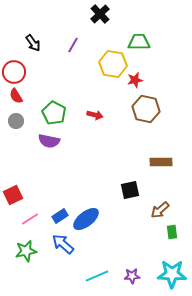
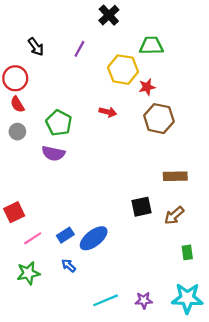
red arrow: (95, 115) -> (108, 112), moved
brown arrow: (160, 210) -> (174, 215), moved
blue arrow: (63, 244) -> (69, 266), size x0.6

